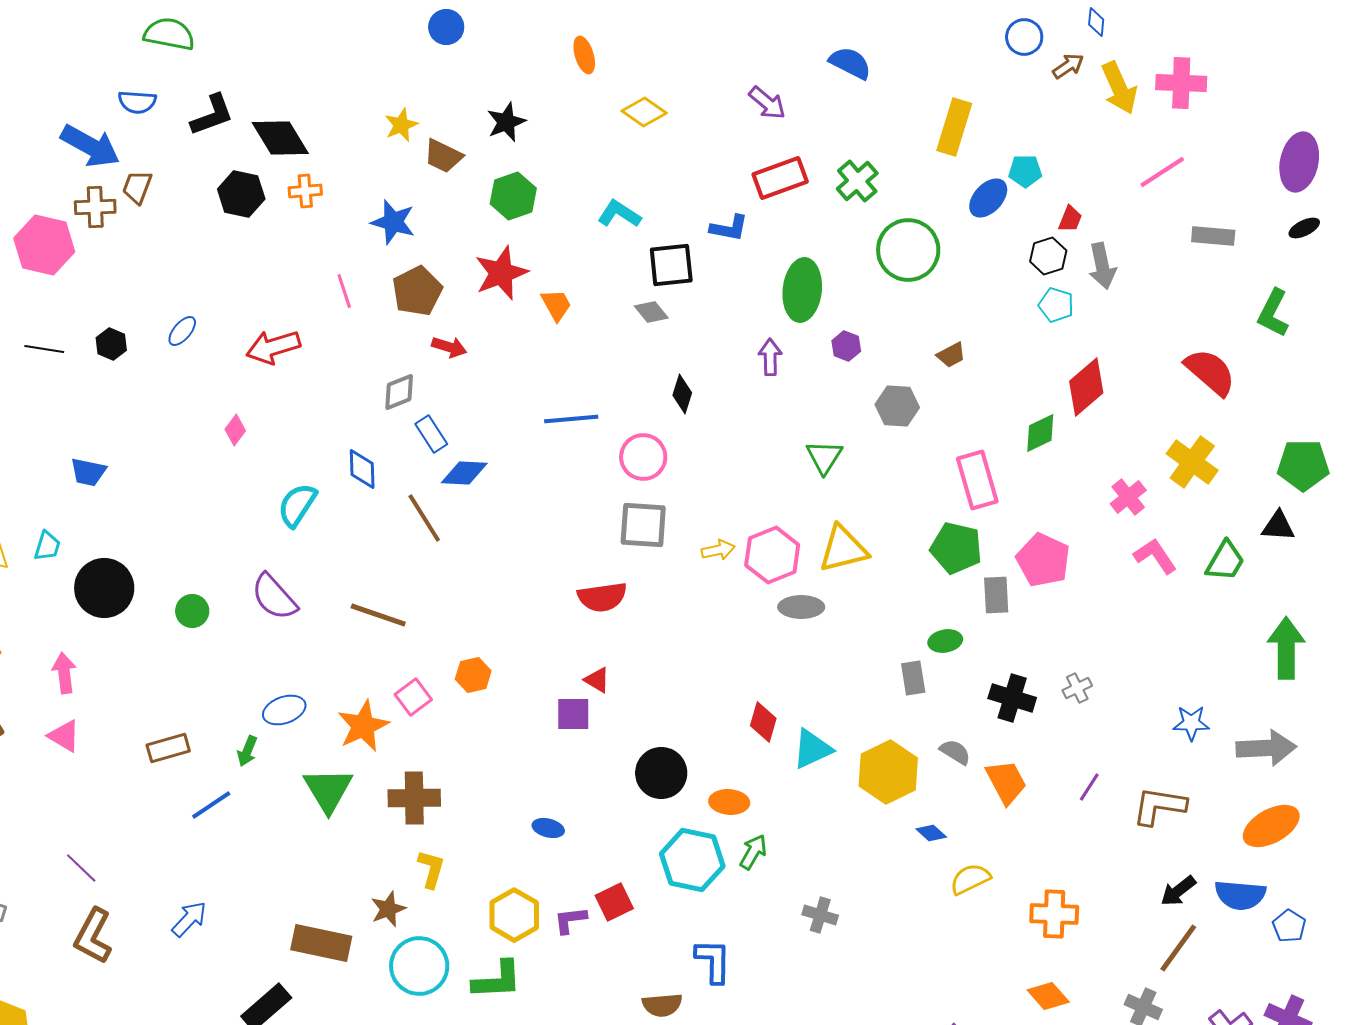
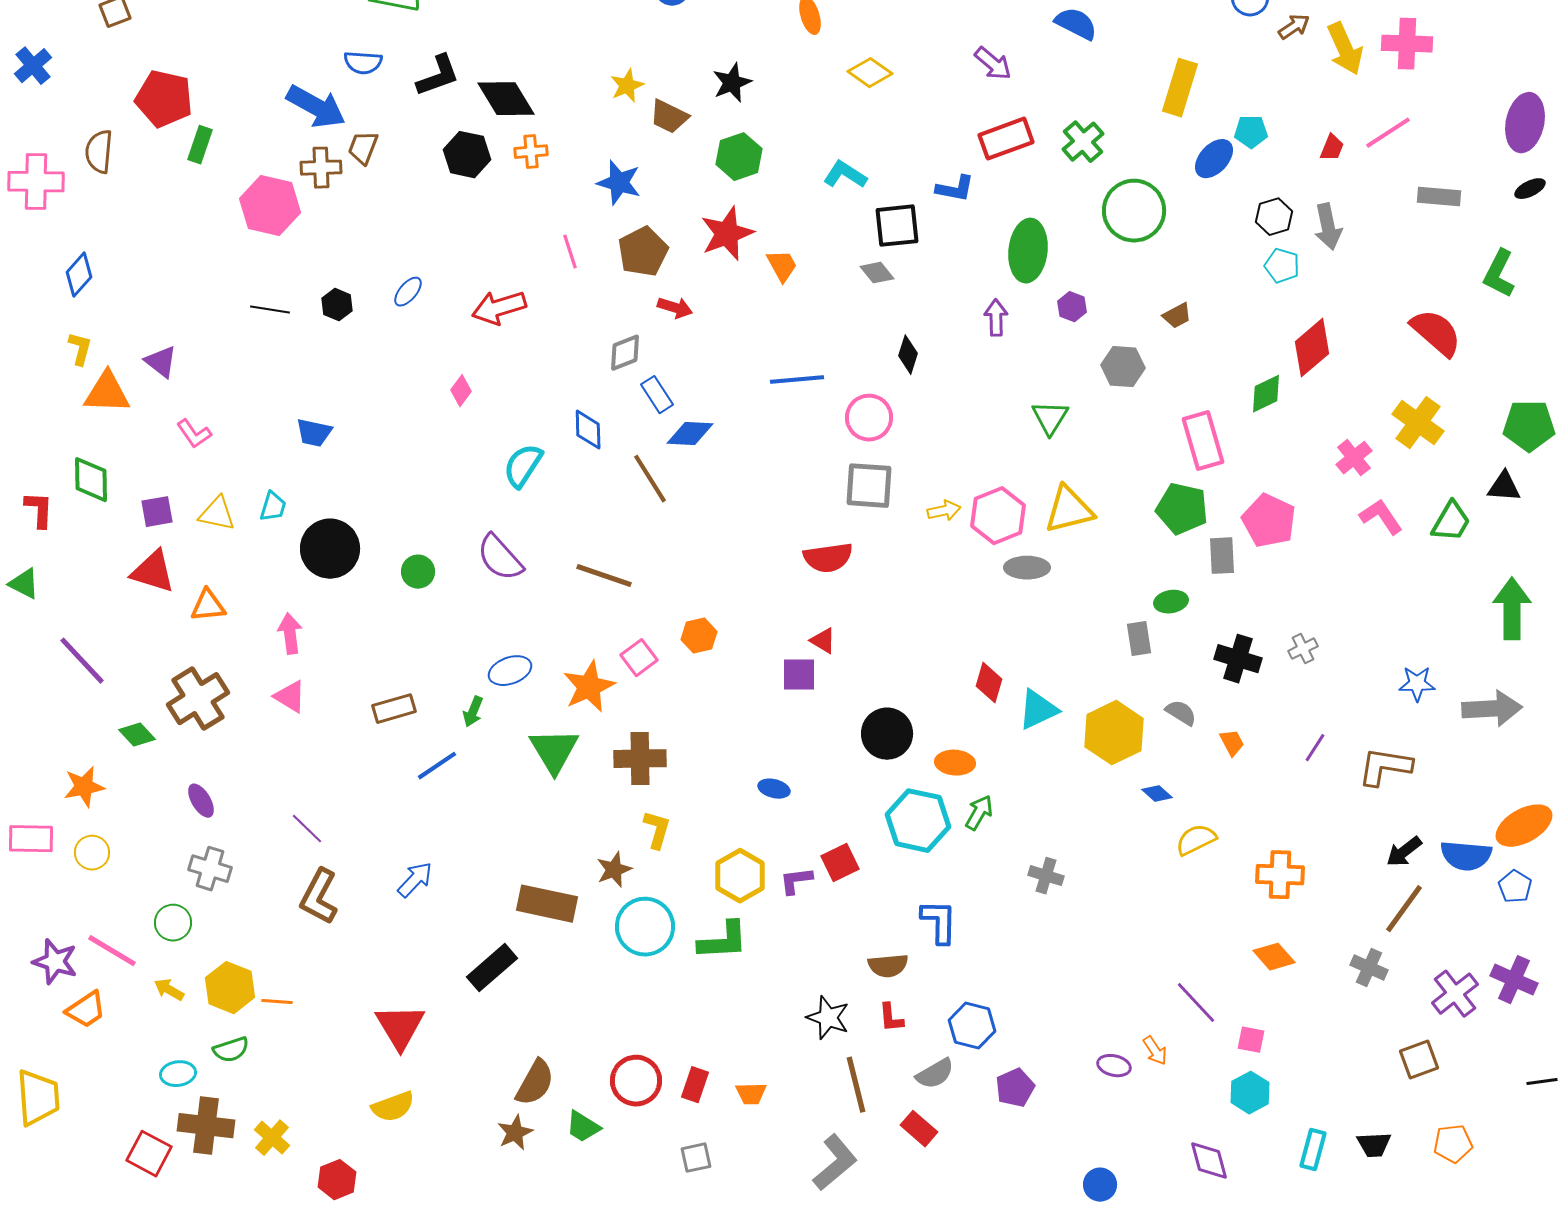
red trapezoid: (1070, 219) -> (1332, 148), moved
orange trapezoid: (1006, 782) -> (1232, 743), size x0.6
orange ellipse: (1271, 826) -> (1524, 826), moved

